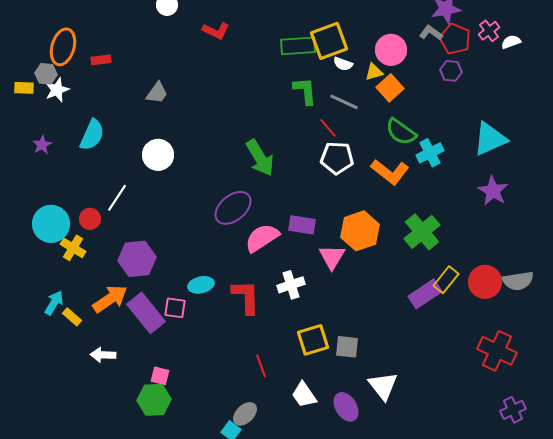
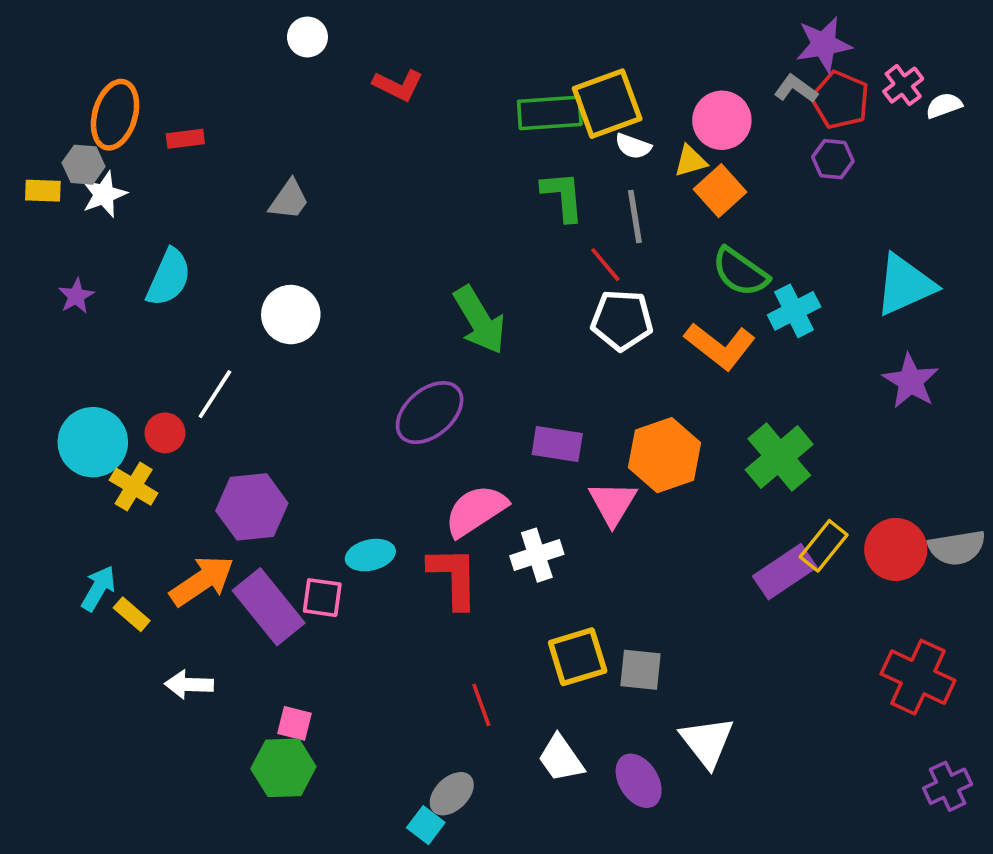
gray line: (344, 102) -> (635, 216), turned 56
pink semicircle: (262, 238) -> (476, 511), moved

